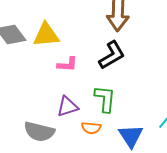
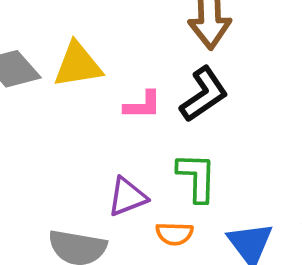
pink L-shape: (67, 64) -> (143, 105), moved

